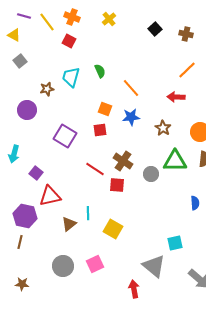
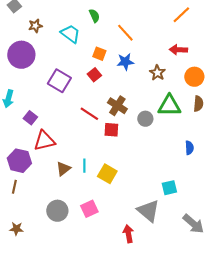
cyan trapezoid: (71, 77) -> (70, 34), moved, turned 110
brown star: (47, 89) -> (35, 26), moved
red arrow: (176, 97) -> (178, 50), moved
purple circle: (27, 110) -> (21, 55), size x1.4
red square: (100, 130) -> (94, 75), turned -32
cyan line: (88, 213) -> (84, 166), moved

